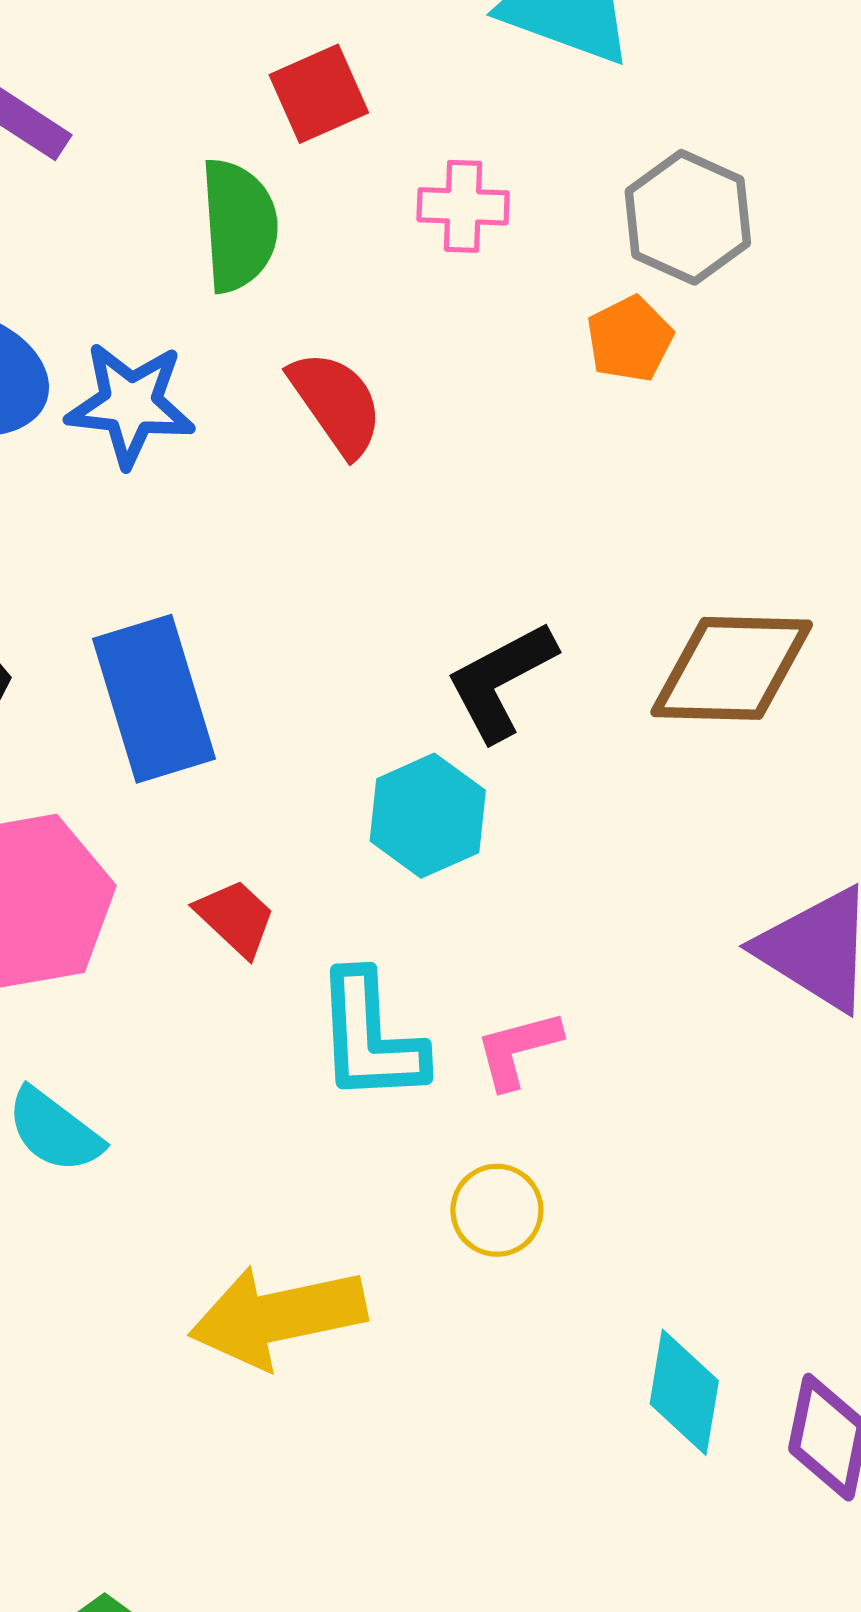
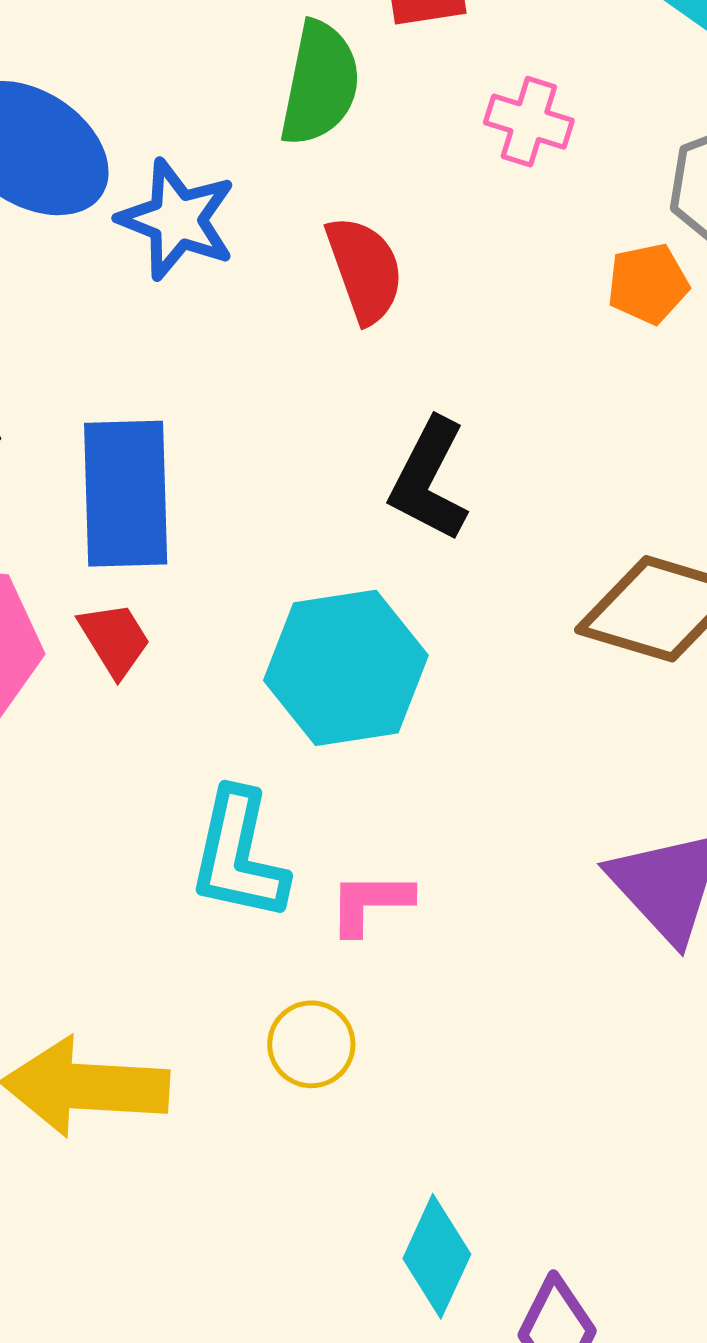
black L-shape: (501, 681) -> (429, 480), moved, turned -50
cyan hexagon: (428, 816) -> (346, 668), size x1.4
red trapezoid: (236, 918) -> (115, 639), moved

